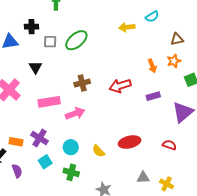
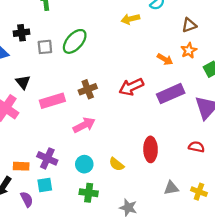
orange arrow: (152, 66) -> (165, 59), turned -32
black triangle: (35, 67) -> (23, 82), moved
purple rectangle: (153, 96) -> (171, 94), size x1.6
pink rectangle: (49, 102) -> (52, 101), moved
red ellipse: (130, 142) -> (151, 149), turned -70
cyan square: (45, 162) -> (45, 185), moved, turned 32

